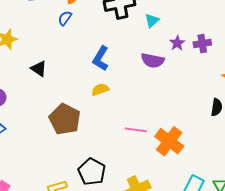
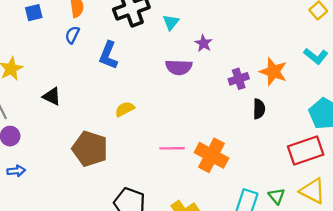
purple cross: (202, 44) -> (239, 79), moved
blue L-shape: (101, 58) -> (108, 55), moved

